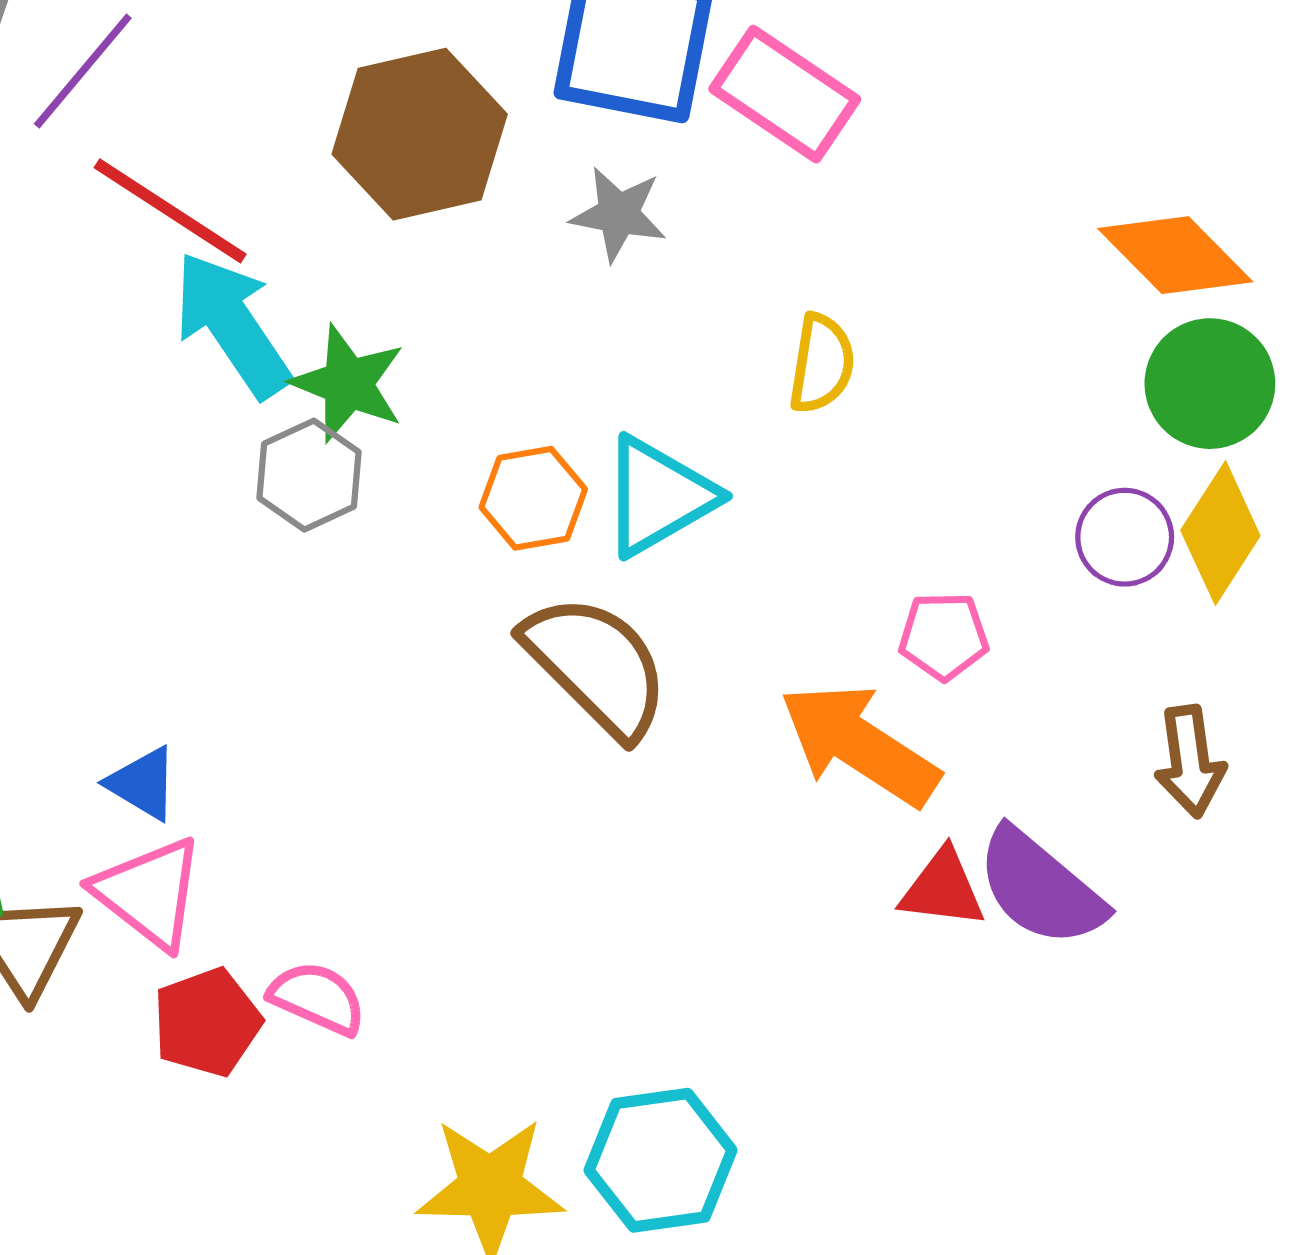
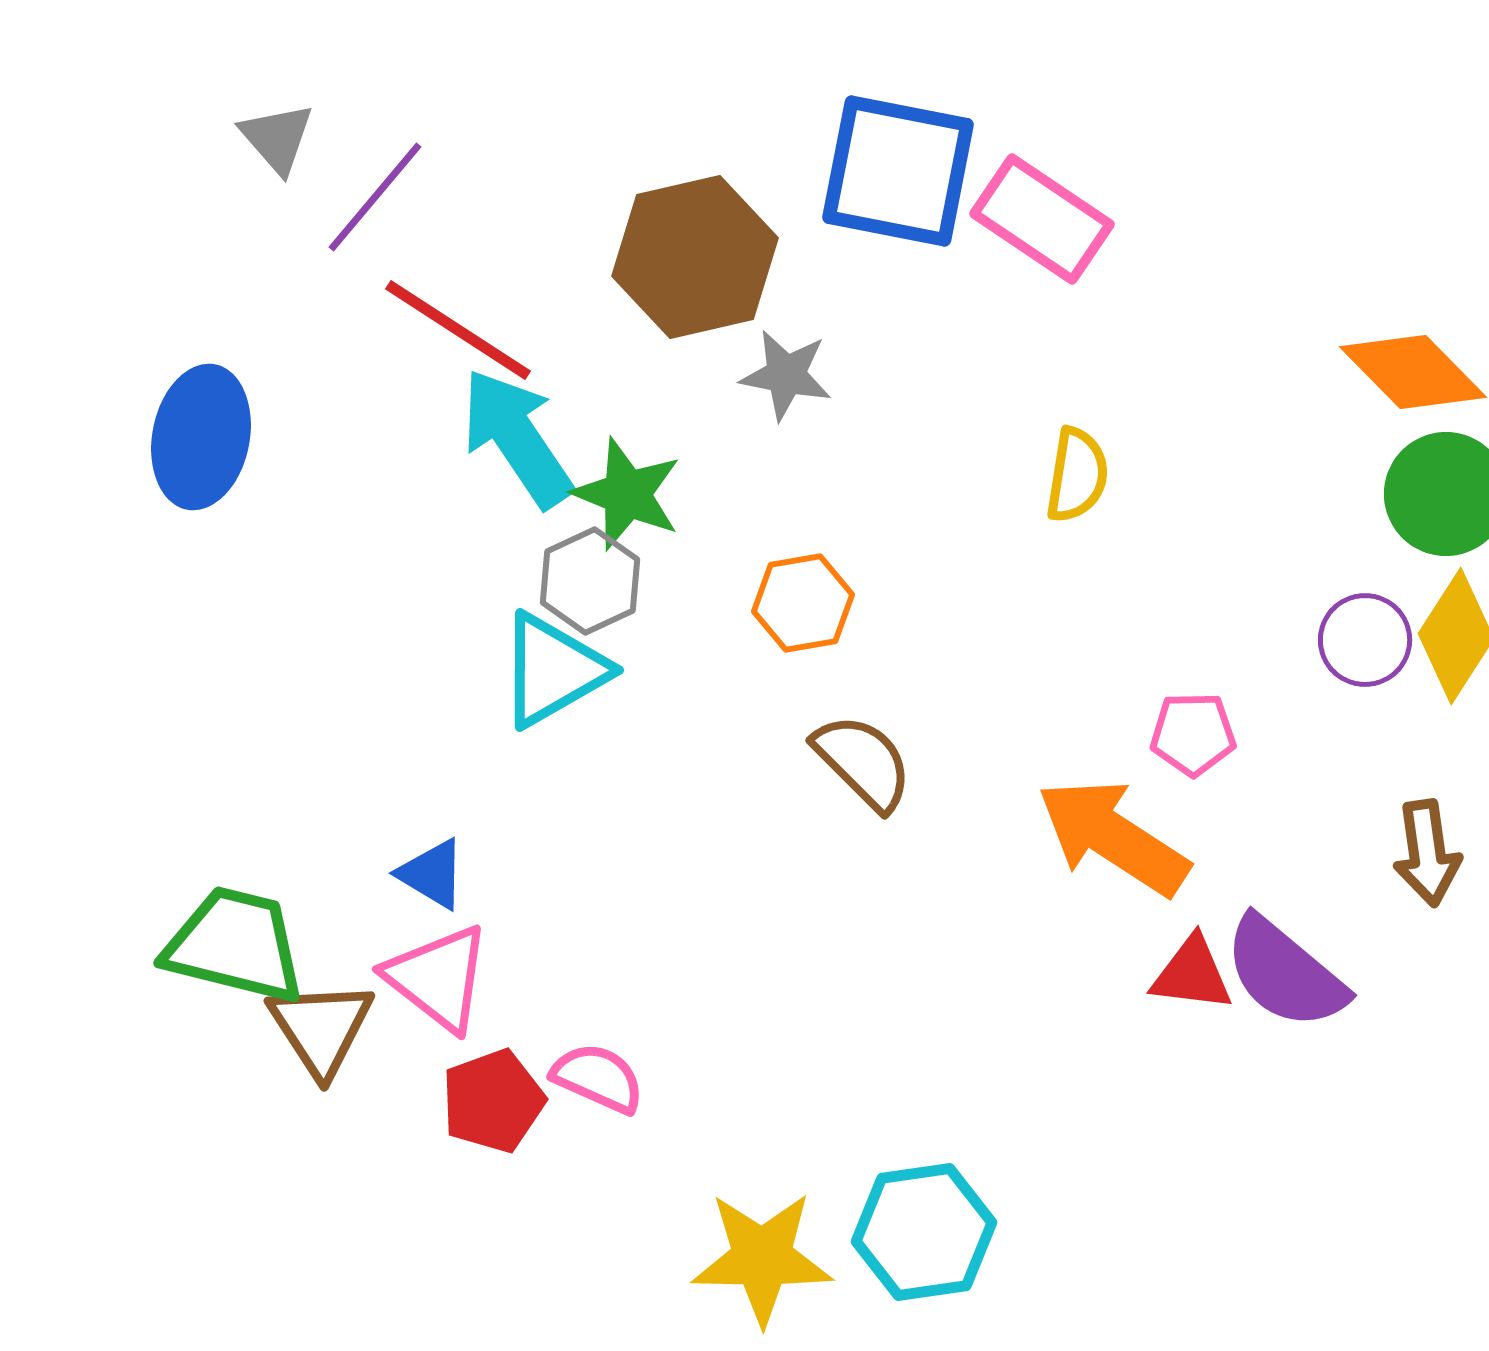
gray star: (618, 214) -> (786, 375), moved
cyan triangle: (658, 496) -> (553, 670), moved
brown semicircle: (596, 666) -> (863, 762), size x0.7

